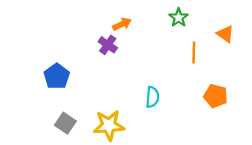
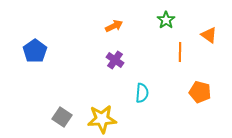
purple cross: (108, 45) -> (115, 60), moved
blue pentagon: (57, 76) -> (35, 51), moved

